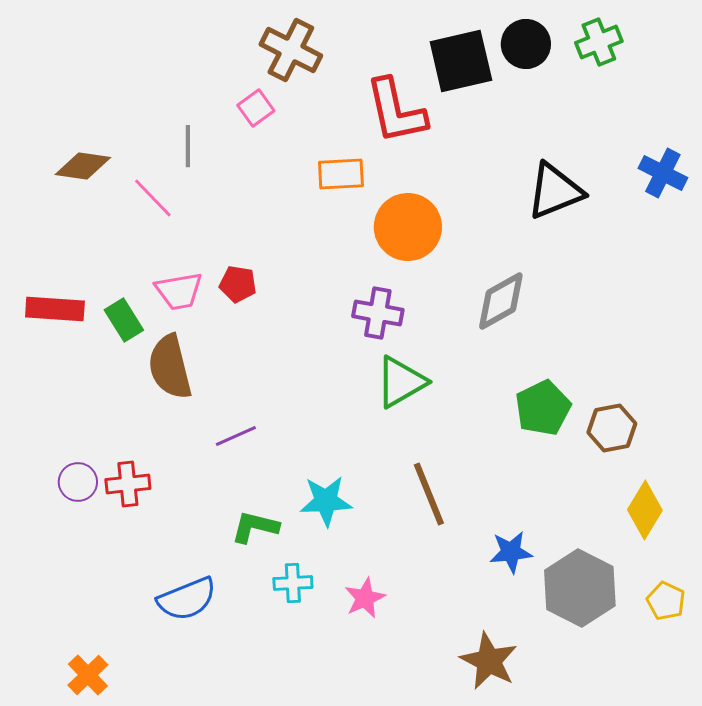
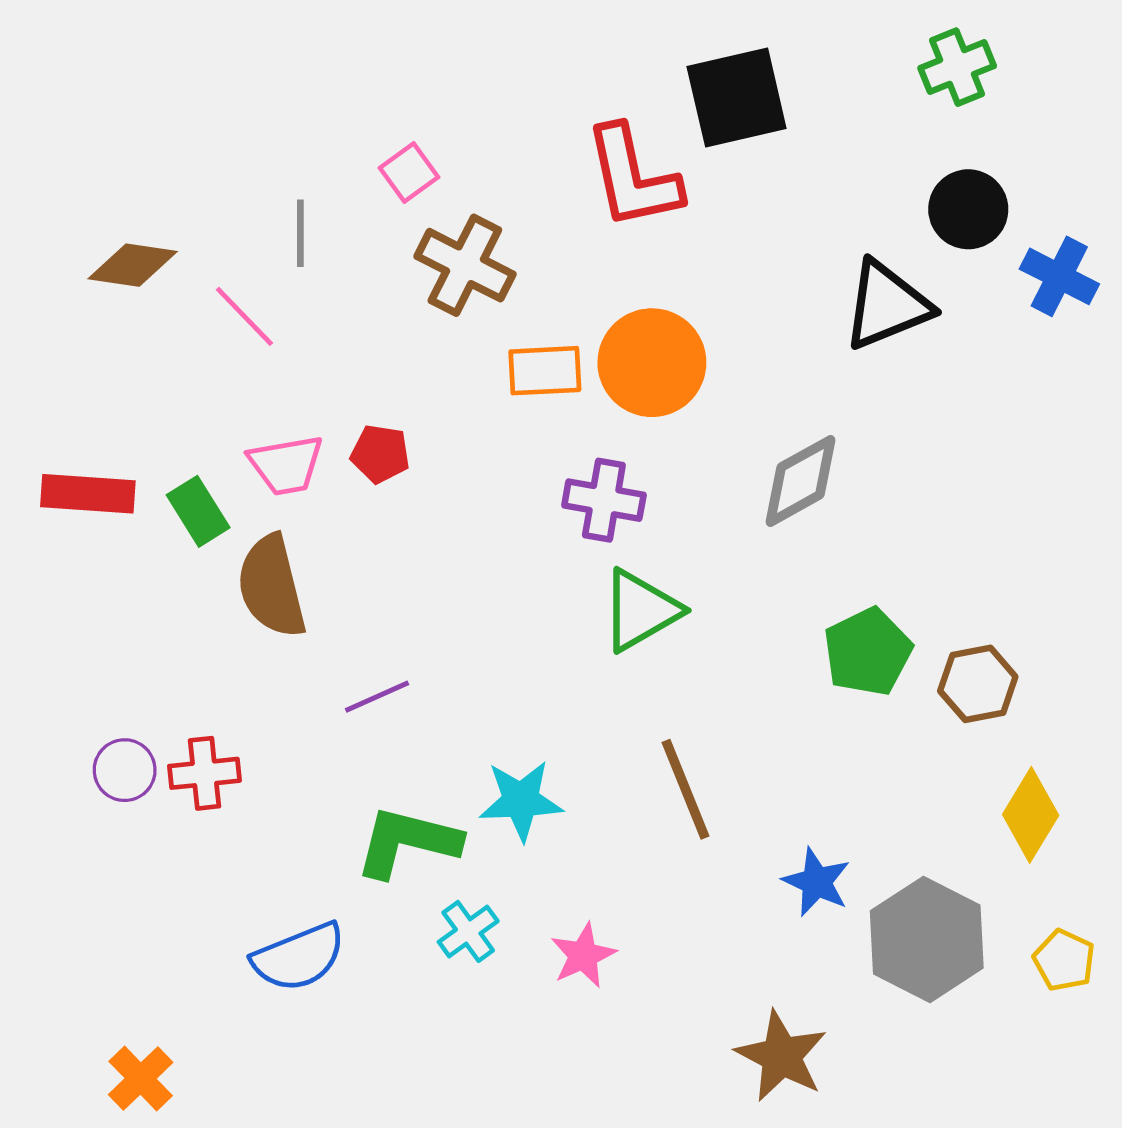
black circle: (526, 44) -> (968, 209), moved
brown cross: (291, 50) -> (465, 265), moved
orange rectangle: (341, 174) -> (545, 371), moved
green L-shape: (255, 527) -> (407, 842), size x1.4
blue star: (511, 552) -> (816, 882), turned 30
cyan cross: (293, 583) -> (468, 931), turned -33

